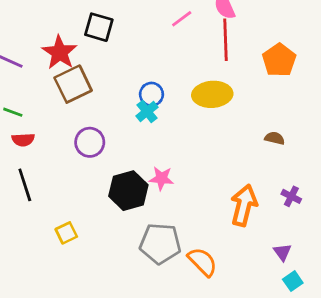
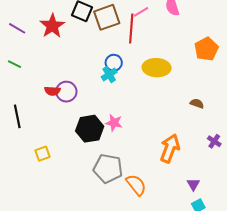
red line: (226, 40) -> (131, 28), moved
brown square: (73, 84) -> (107, 17), moved
red semicircle: (23, 140) -> (52, 91), moved
purple cross: (291, 196) -> (214, 141), moved

